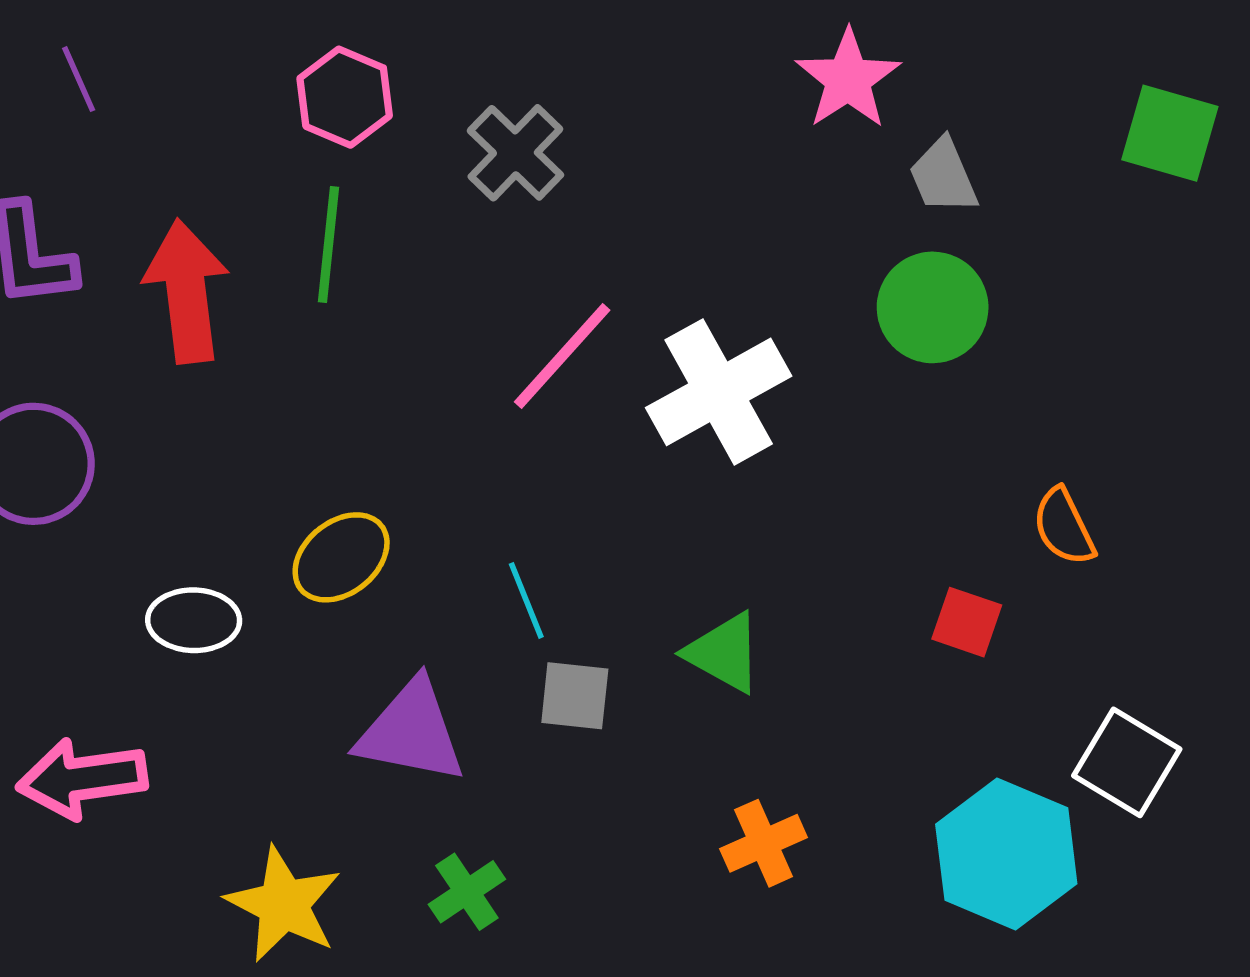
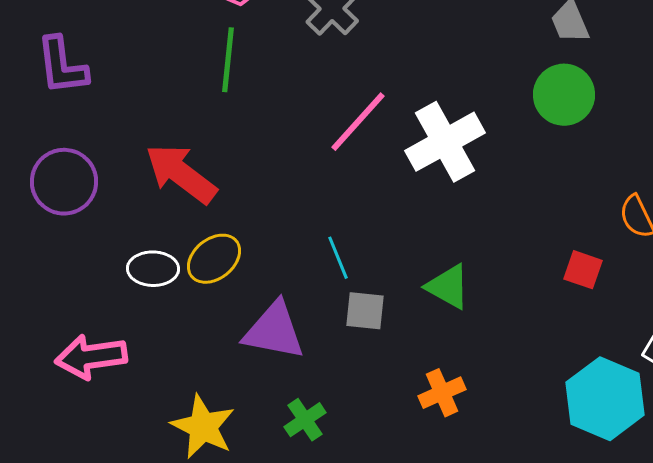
red arrow: (186, 291) -> (181, 174), moved, turned -46
yellow ellipse: (341, 557) -> (214, 259), moved
orange cross: (764, 843) -> (442, 393), moved

